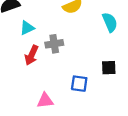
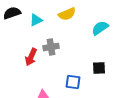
cyan semicircle: (110, 22) -> (100, 28), turned -102
cyan triangle: (27, 28) -> (36, 20), moved

